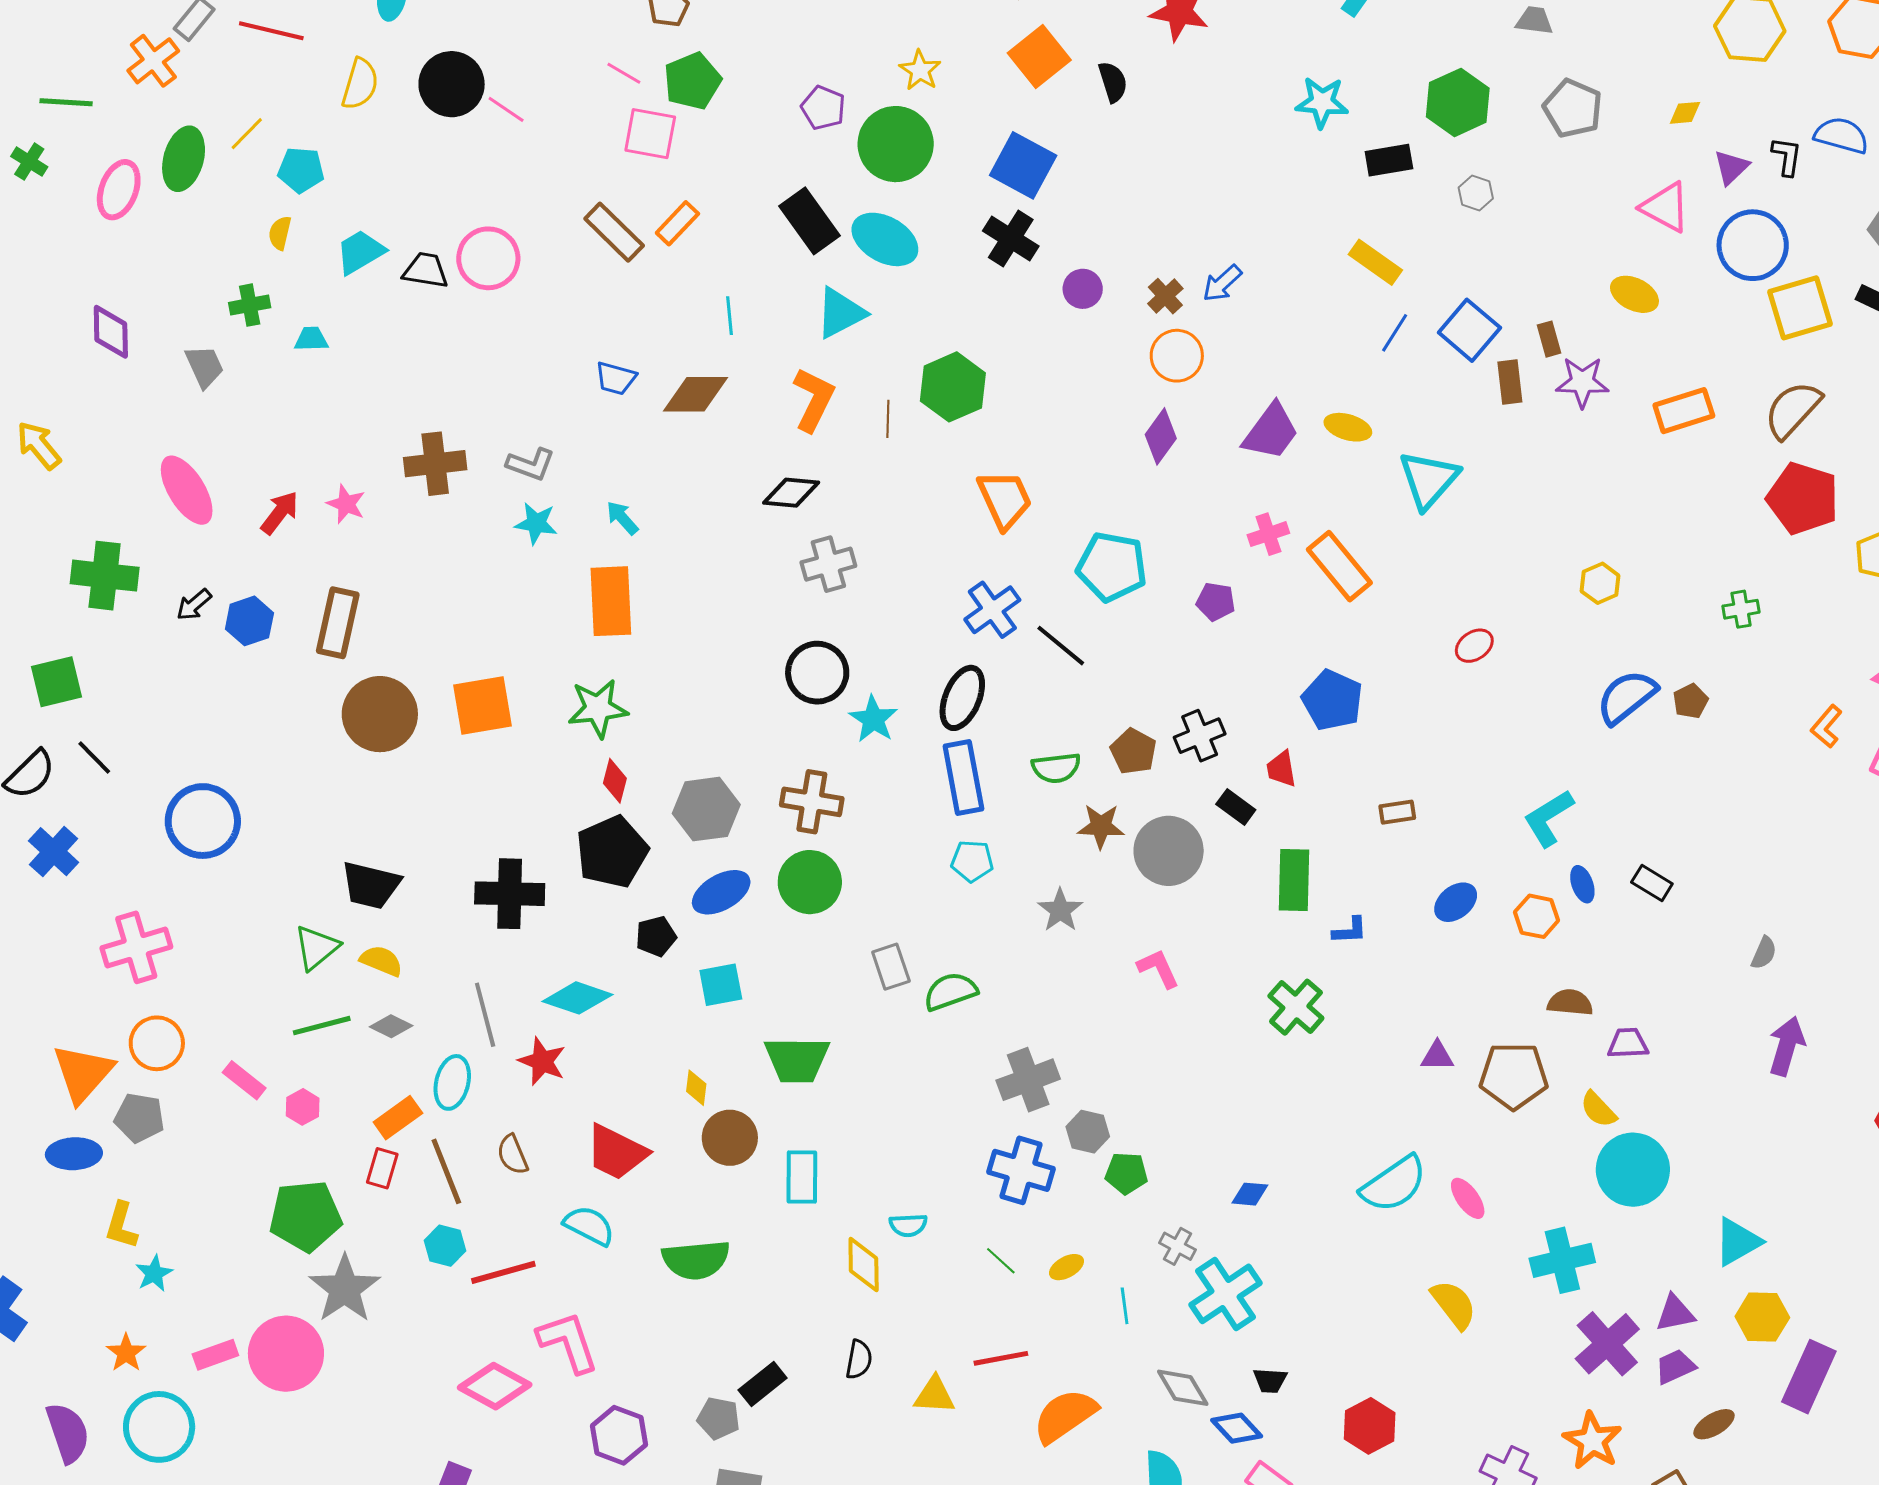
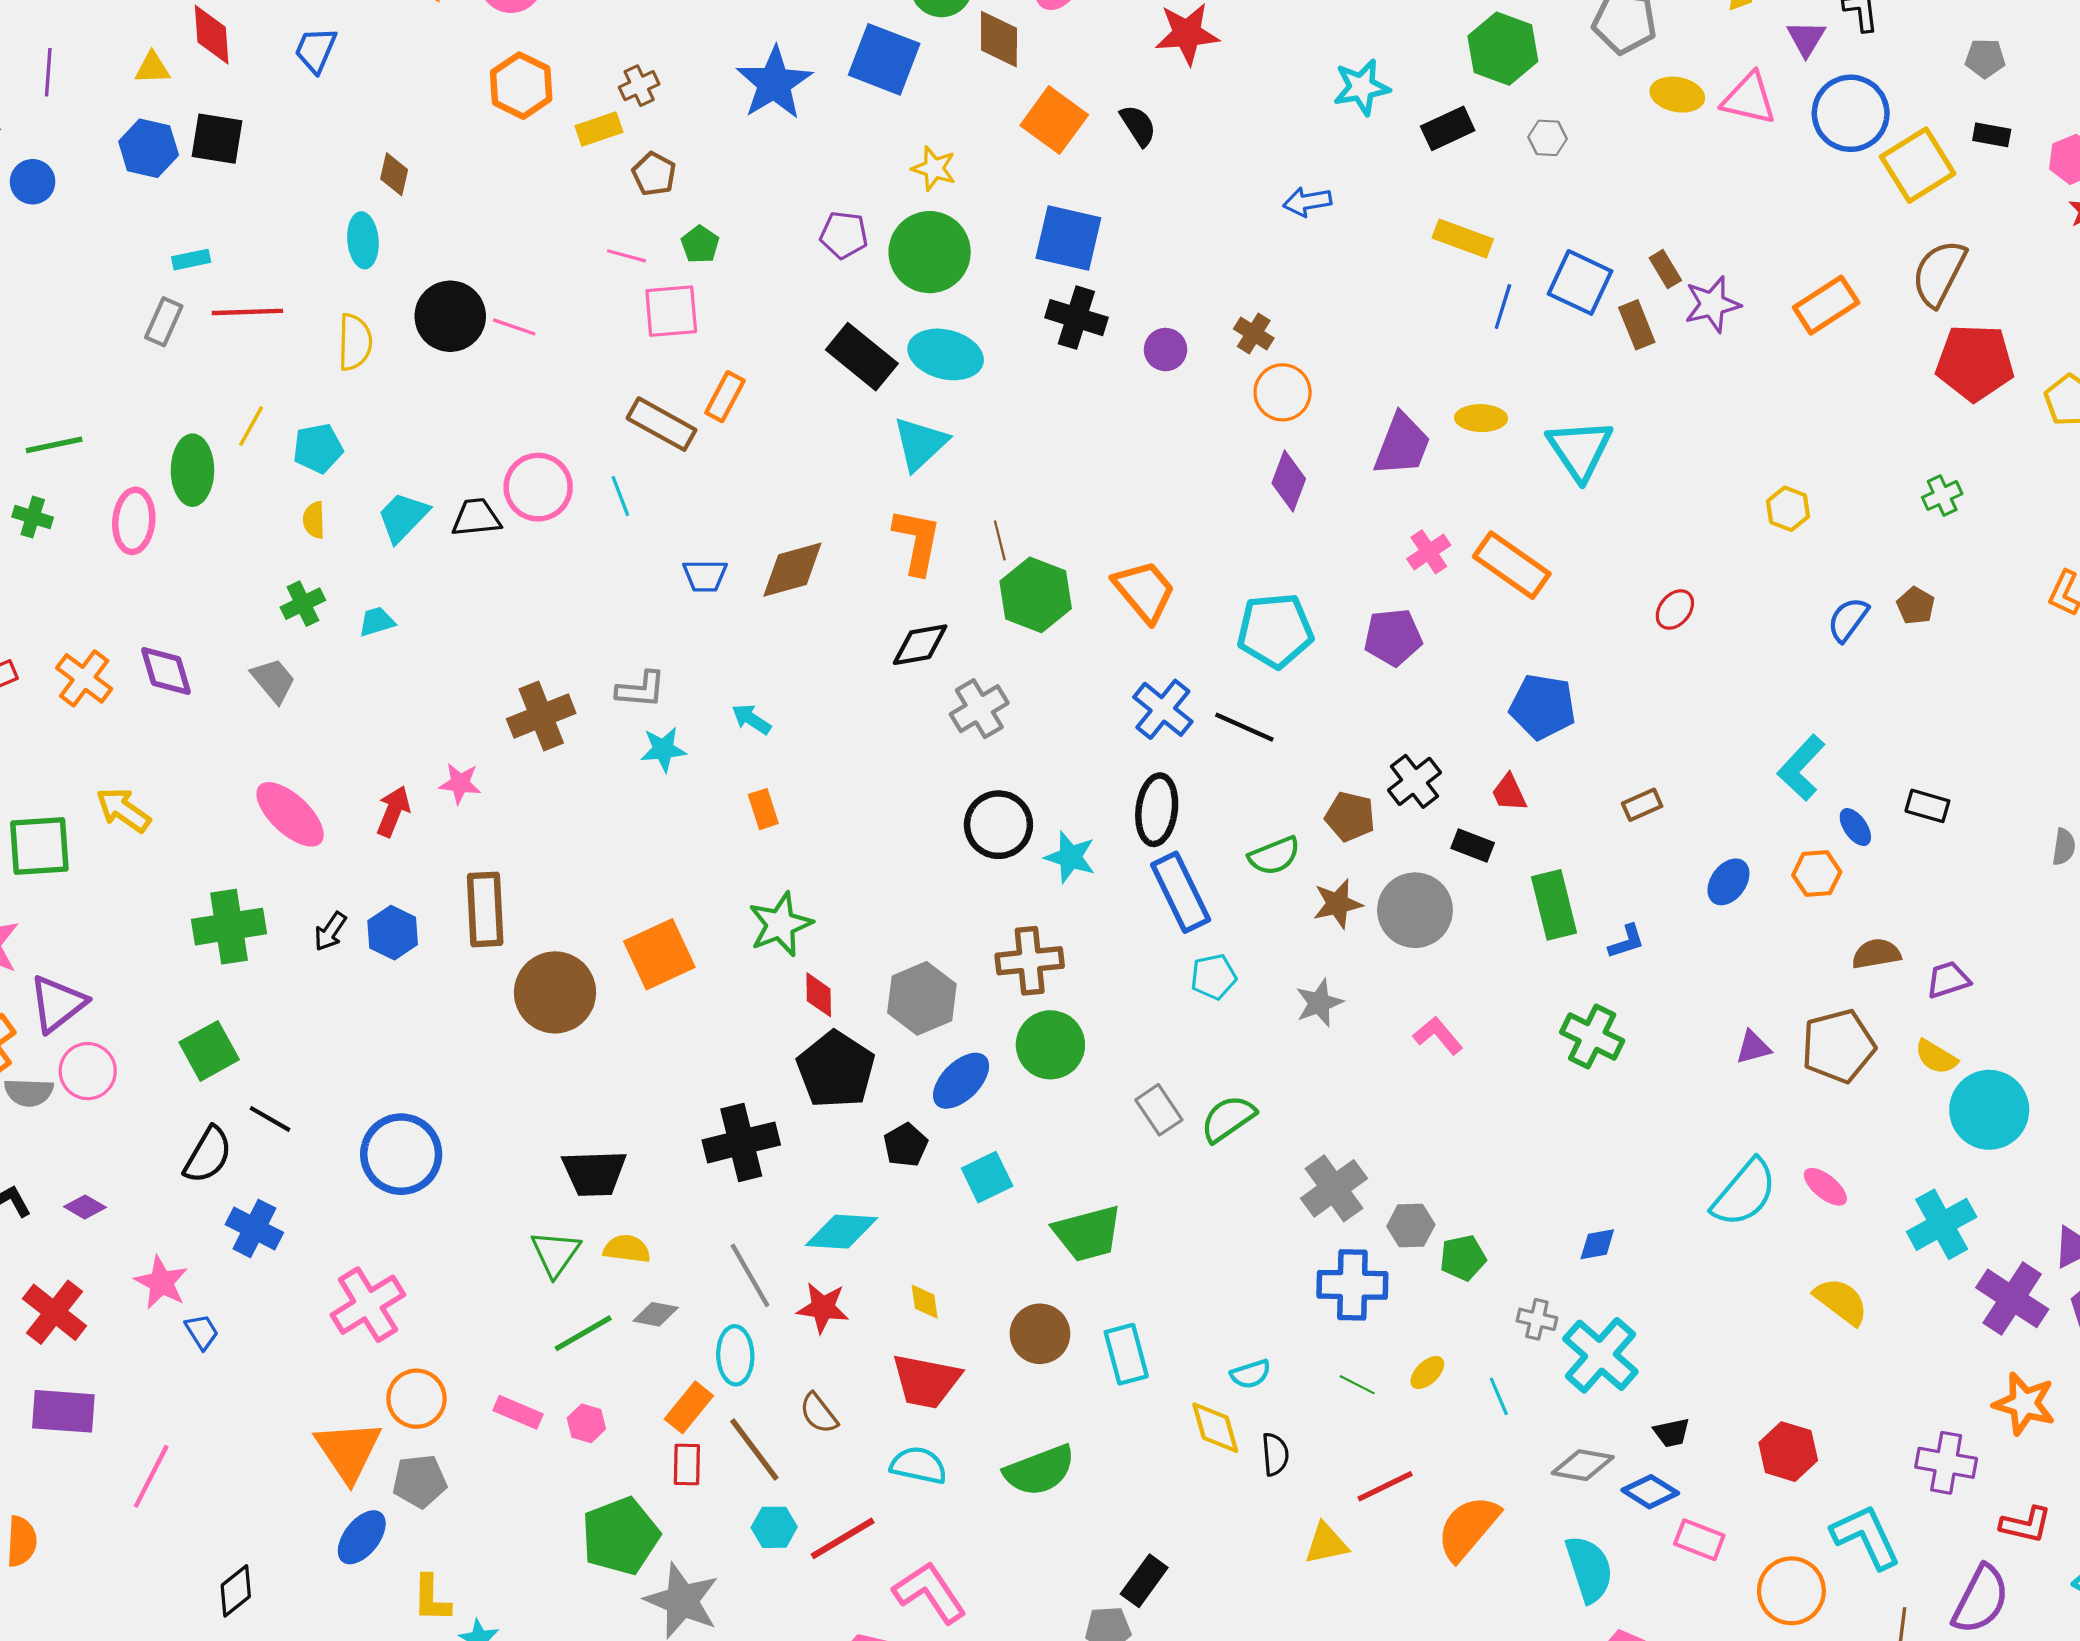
orange cross: (153, 61) -> (84, 678), moved
green pentagon: (692, 81) -> (700, 244), size x0.6
blue arrow: (1222, 283) -> (1307, 202), moved, turned 48
yellow ellipse: (1634, 294) -> (1677, 95), moved
cyan line: (729, 316) -> (620, 496), moved
green hexagon: (953, 387) -> (1036, 595), moved
orange rectangle: (611, 601) -> (763, 809), size x0.5
purple pentagon: (1216, 602) -> (1393, 637), size x1.4
blue semicircle: (1627, 697) -> (1848, 620), size x0.7
gray star: (1060, 910) -> (1319, 1003), turned 30
yellow diamond: (696, 1088) -> (925, 1302), moved
blue ellipse: (74, 1154) -> (362, 1537), turned -34
black semicircle: (859, 1360) -> (1275, 1454), moved
gray diamond: (1183, 1388) -> (1583, 1465), turned -34

